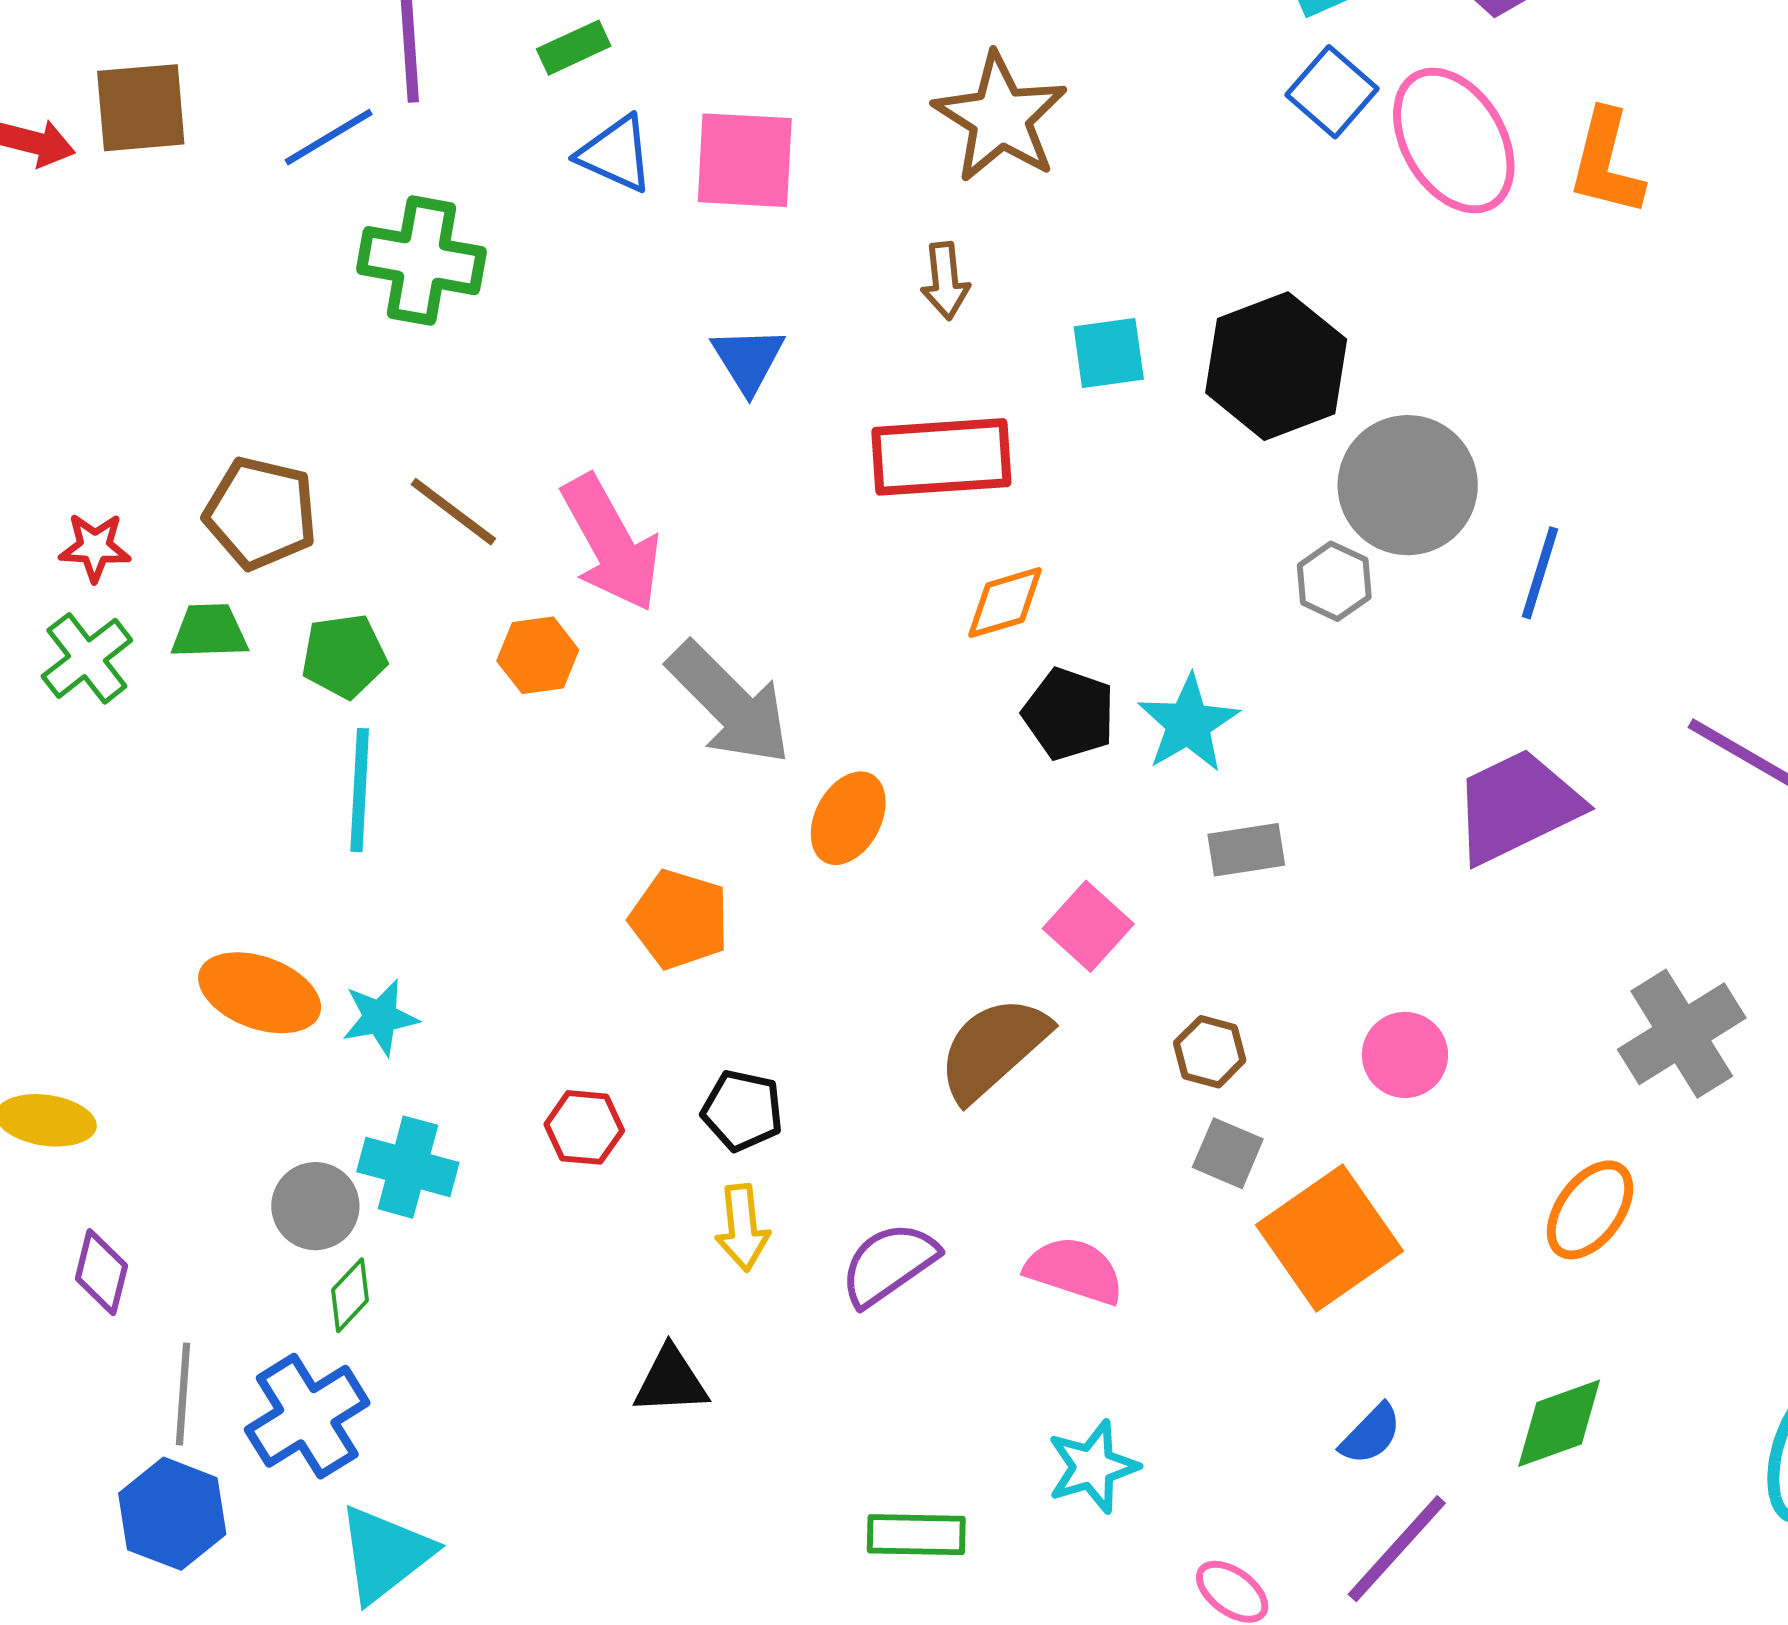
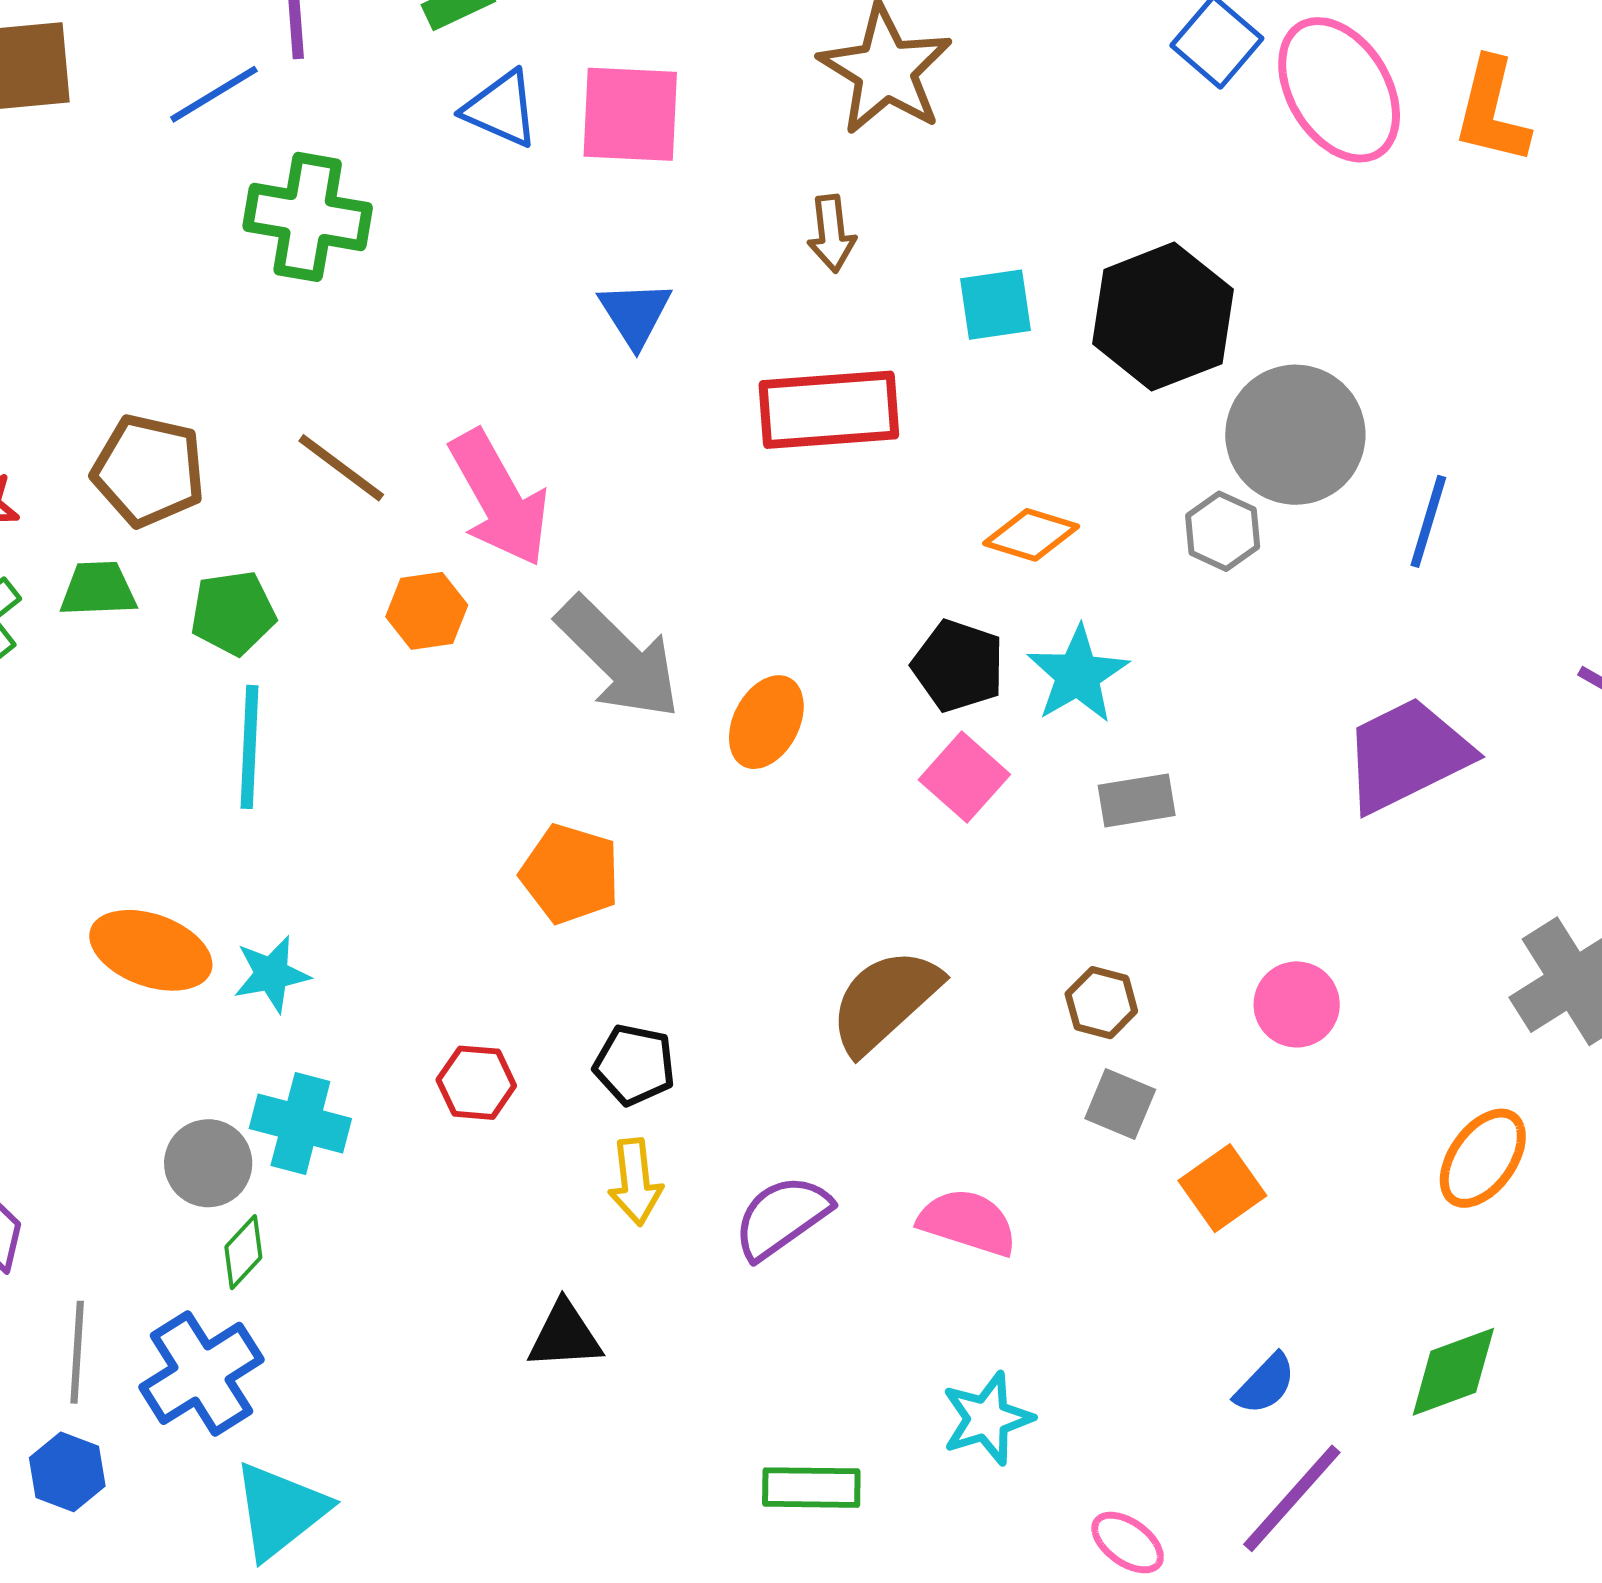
orange diamond: (1005, 603) -> (1031, 535), moved, turned 34
orange ellipse: (848, 818) -> (766, 722), moved
pink square: (1088, 926) -> (964, 777), moved
orange square: (1329, 1238) -> (1222, 1188), size x0.6
blue hexagon: (172, 1514) -> (67, 1472), size x0.7

